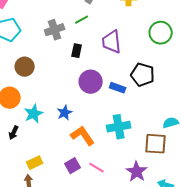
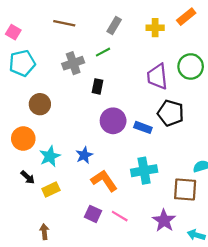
purple trapezoid: (112, 42) -> (157, 76), moved
black arrow: (14, 133) -> (28, 177), turned -72
yellow rectangle: (35, 163) -> (51, 190), moved
purple square: (73, 166) -> (93, 214), turned -35

